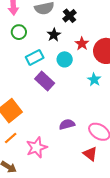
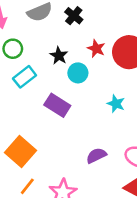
black star: (54, 35) -> (59, 56), moved
cyan rectangle: (35, 57) -> (25, 77), moved
cyan star: (94, 80) -> (116, 104), moved

